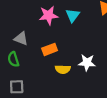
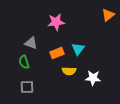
cyan triangle: (73, 15) -> (78, 49), moved
white star: (87, 63) -> (93, 78), moved

